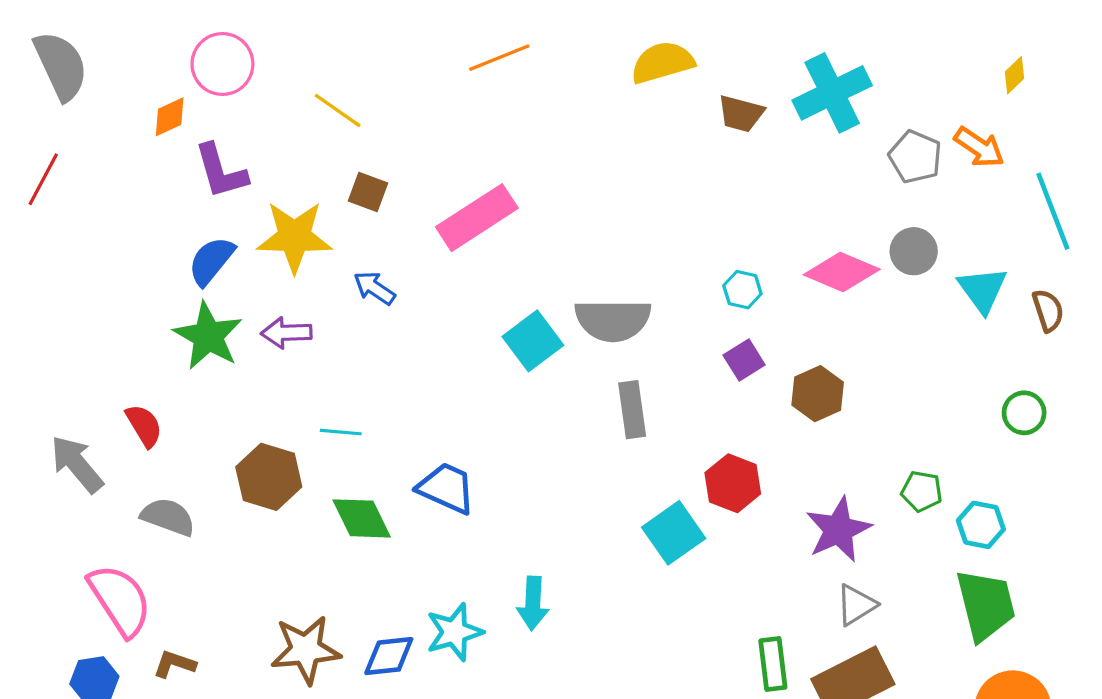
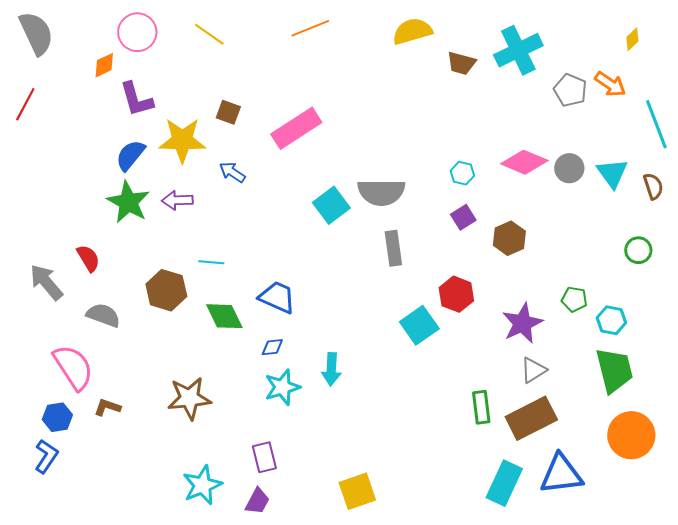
yellow line: (338, 110) -> (209, 34), moved
gray circle: (914, 251) -> (569, 168), moved
blue diamond: (389, 656) -> (272, 347), moved, size x0.7

